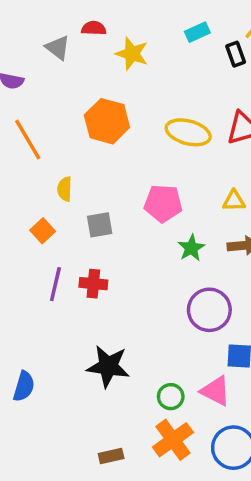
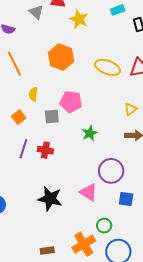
yellow triangle: (234, 201) -> (131, 109), turned -40
pink pentagon: (163, 203) -> (71, 102), moved
green star: (191, 248) -> (90, 133), moved
pink triangle: (216, 391) -> (88, 192), moved
green circle: (171, 397) -> (104, 226), moved

